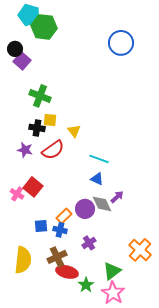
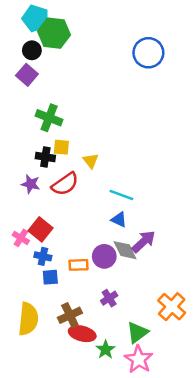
black circle: (15, 49) -> (32, 50), moved
purple arrow: (117, 197) -> (143, 242), size x1.5
orange rectangle: (64, 216) -> (78, 265), turned 42
blue cross: (60, 230) -> (43, 256), moved

